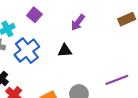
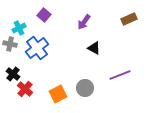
black triangle: (65, 51) -> (94, 48), moved, turned 32

